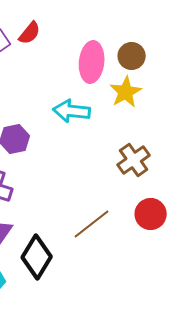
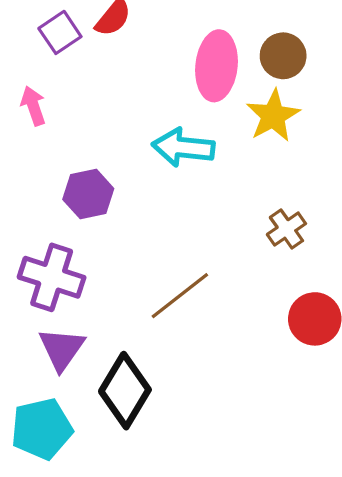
brown cross: (134, 160) -> (286, 229), size x0.7
brown line: (92, 224) -> (180, 296), moved

